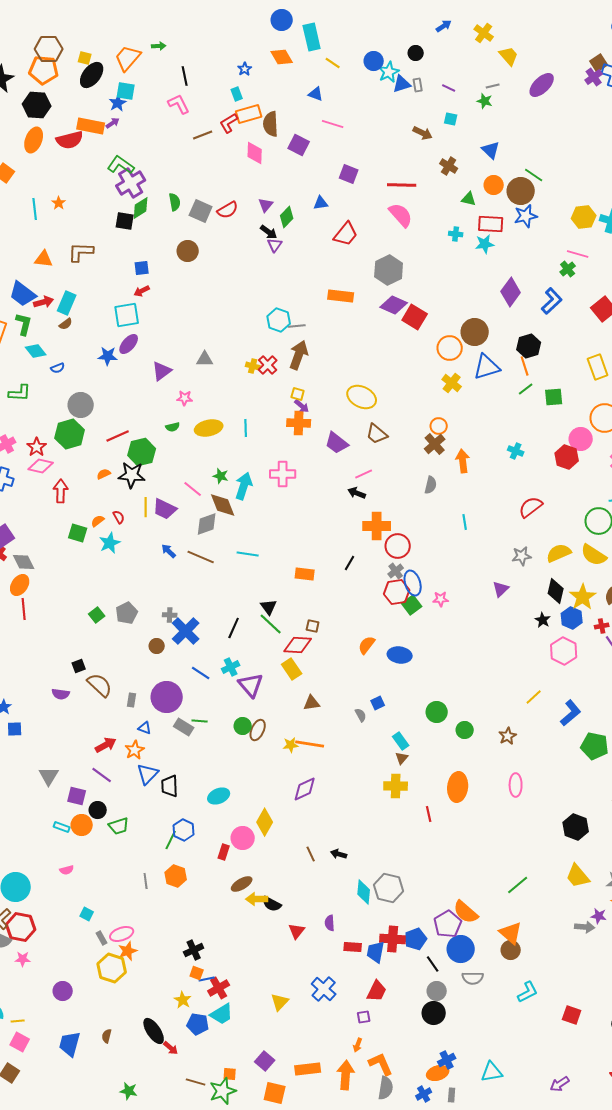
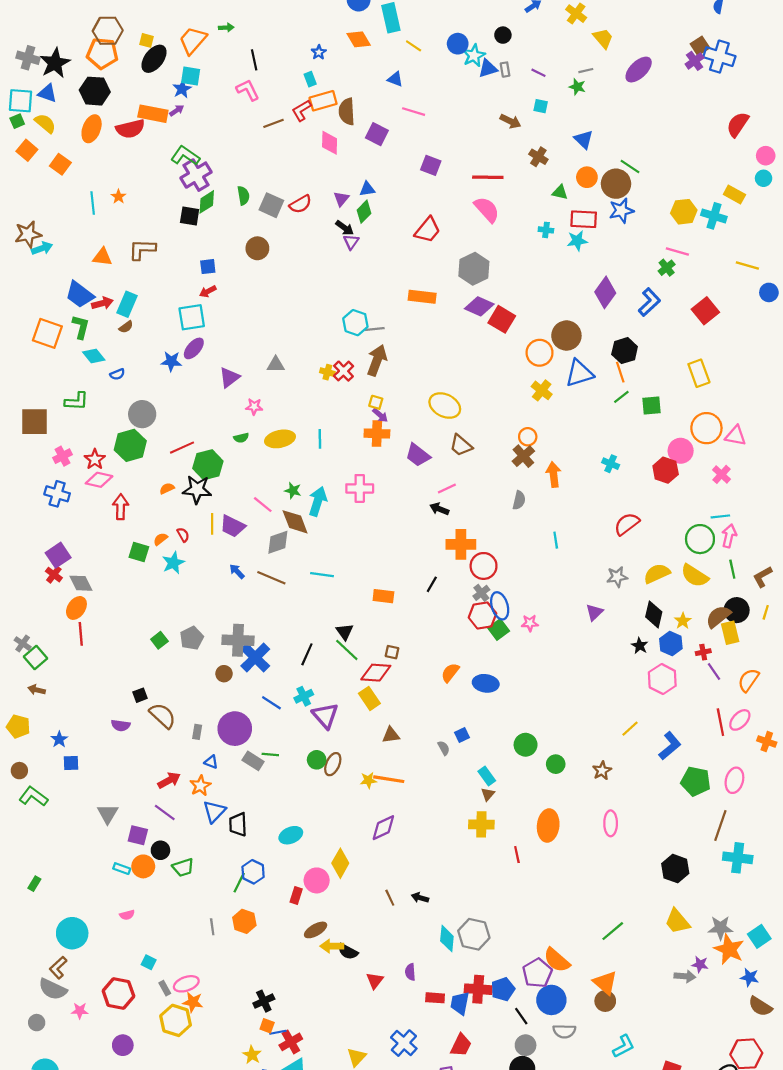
blue triangle: (321, 203) -> (367, 189), moved
yellow star: (583, 597) -> (683, 621), size x0.6
gray cross: (170, 615) -> (238, 640), size x2.0
red hexagon: (21, 927) -> (118, 994), moved
orange star: (128, 951) -> (193, 1002), turned 30

